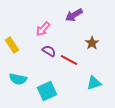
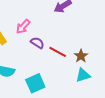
pink arrow: (43, 29) -> (23, 26), moved
brown star: (92, 43) -> (81, 56), moved

